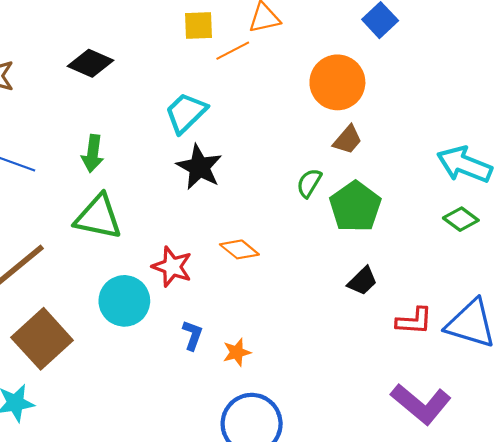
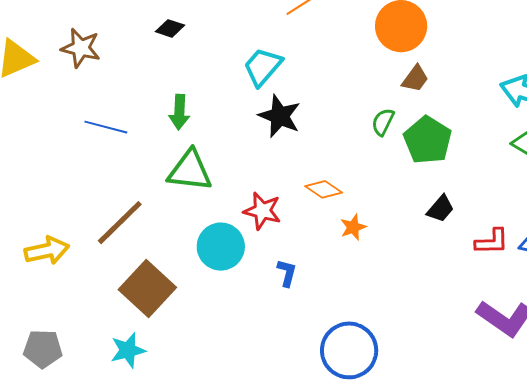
black diamond: (90, 63) -> (170, 28), size x0.7
orange star: (237, 352) -> (353, 227), moved

